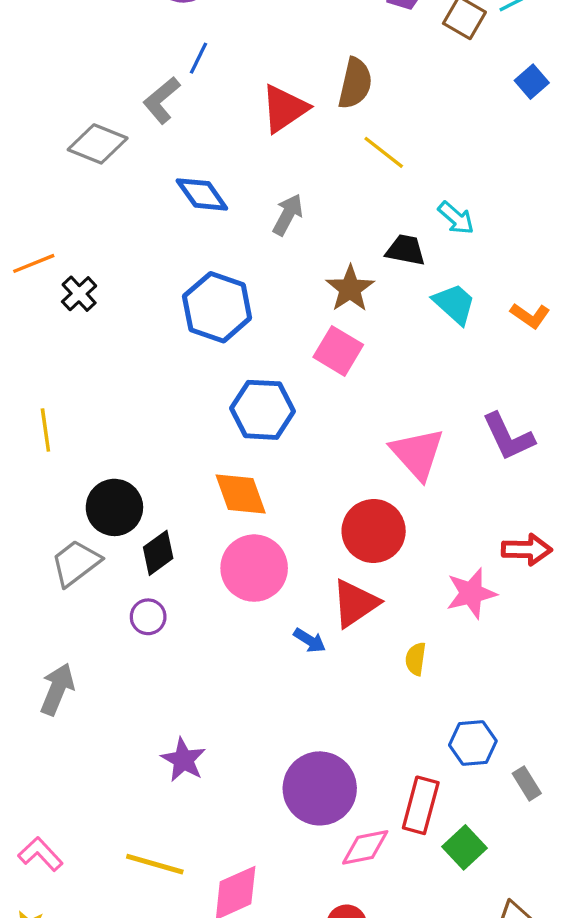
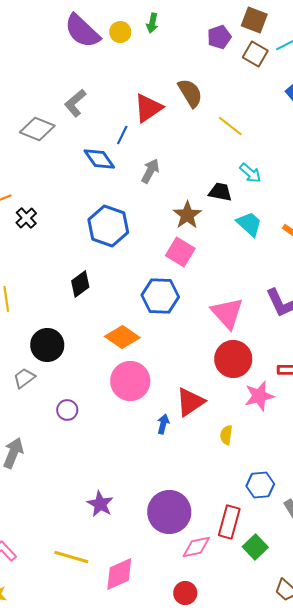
blue line: (199, 58) -> (122, 135), moved
brown semicircle: (355, 83) -> (190, 93), turned -44
yellow line: (384, 152) -> (230, 126), moved
blue hexagon: (263, 410) -> (160, 296), moved
orange diamond: (241, 494) -> (122, 337), turned -36
red circle: (374, 531) -> (233, 359), moved
black diamond: (158, 553) -> (80, 284), moved
gray trapezoid: (76, 563) -> (24, 378), size x0.7
blue arrow: (310, 640) -> (163, 424), turned -108
purple star: (183, 760) -> (100, 504), moved

